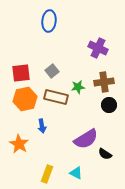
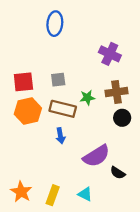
gray square: (52, 71) -> (58, 80), turned 32
blue arrow: (42, 126) -> (60, 136), moved
orange star: (19, 144) -> (21, 192), moved

